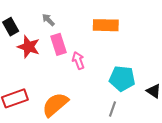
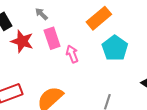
orange rectangle: (106, 25) -> (99, 18), turned -40
cyan pentagon: (122, 79) -> (115, 48), moved, turned 30

